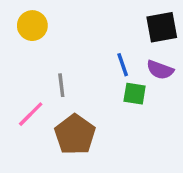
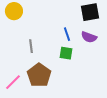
green square: (135, 94) -> (66, 53), moved
pink line: (31, 114) -> (13, 82), moved

